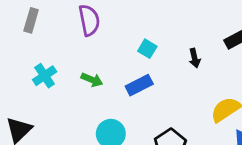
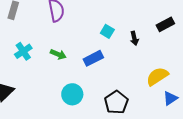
cyan square: (147, 49) -> (107, 31), moved

